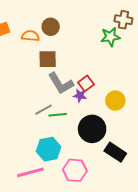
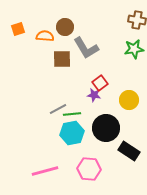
green star: (110, 37) -> (134, 49), moved
gray L-shape: (61, 83) -> (86, 48), moved
cyan hexagon: (49, 149) -> (72, 133), moved

